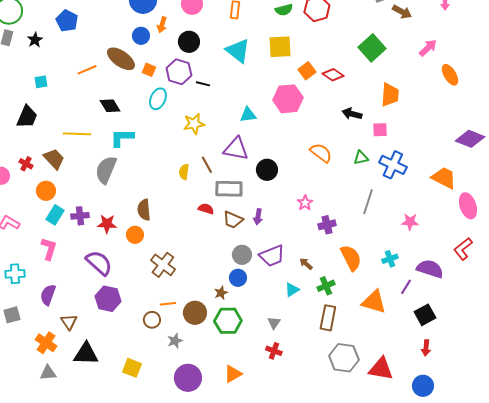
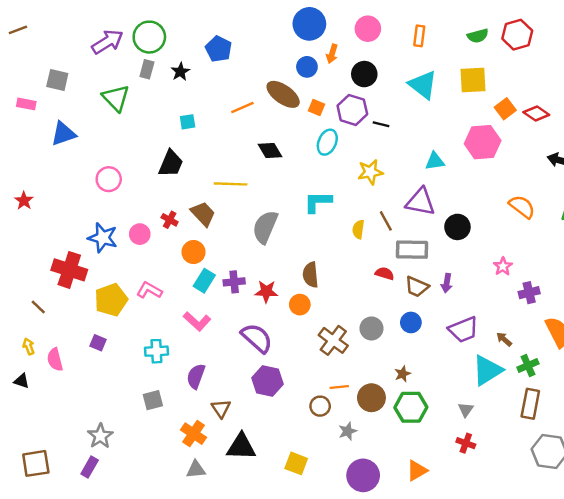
cyan L-shape: (122, 138) -> (318, 202), moved
pink L-shape: (49, 249) -> (197, 321), turned 115
gray circle: (242, 255) -> (371, 328), moved
blue circle: (238, 278) -> (411, 322), moved
cyan triangle: (292, 290) -> (487, 370), size x1.8

